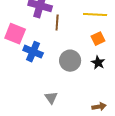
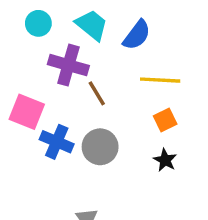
brown line: (57, 23) -> (97, 93), turned -35
gray circle: (70, 61) -> (100, 147), moved

